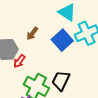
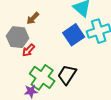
brown arrow: (32, 34) -> (33, 18), moved

